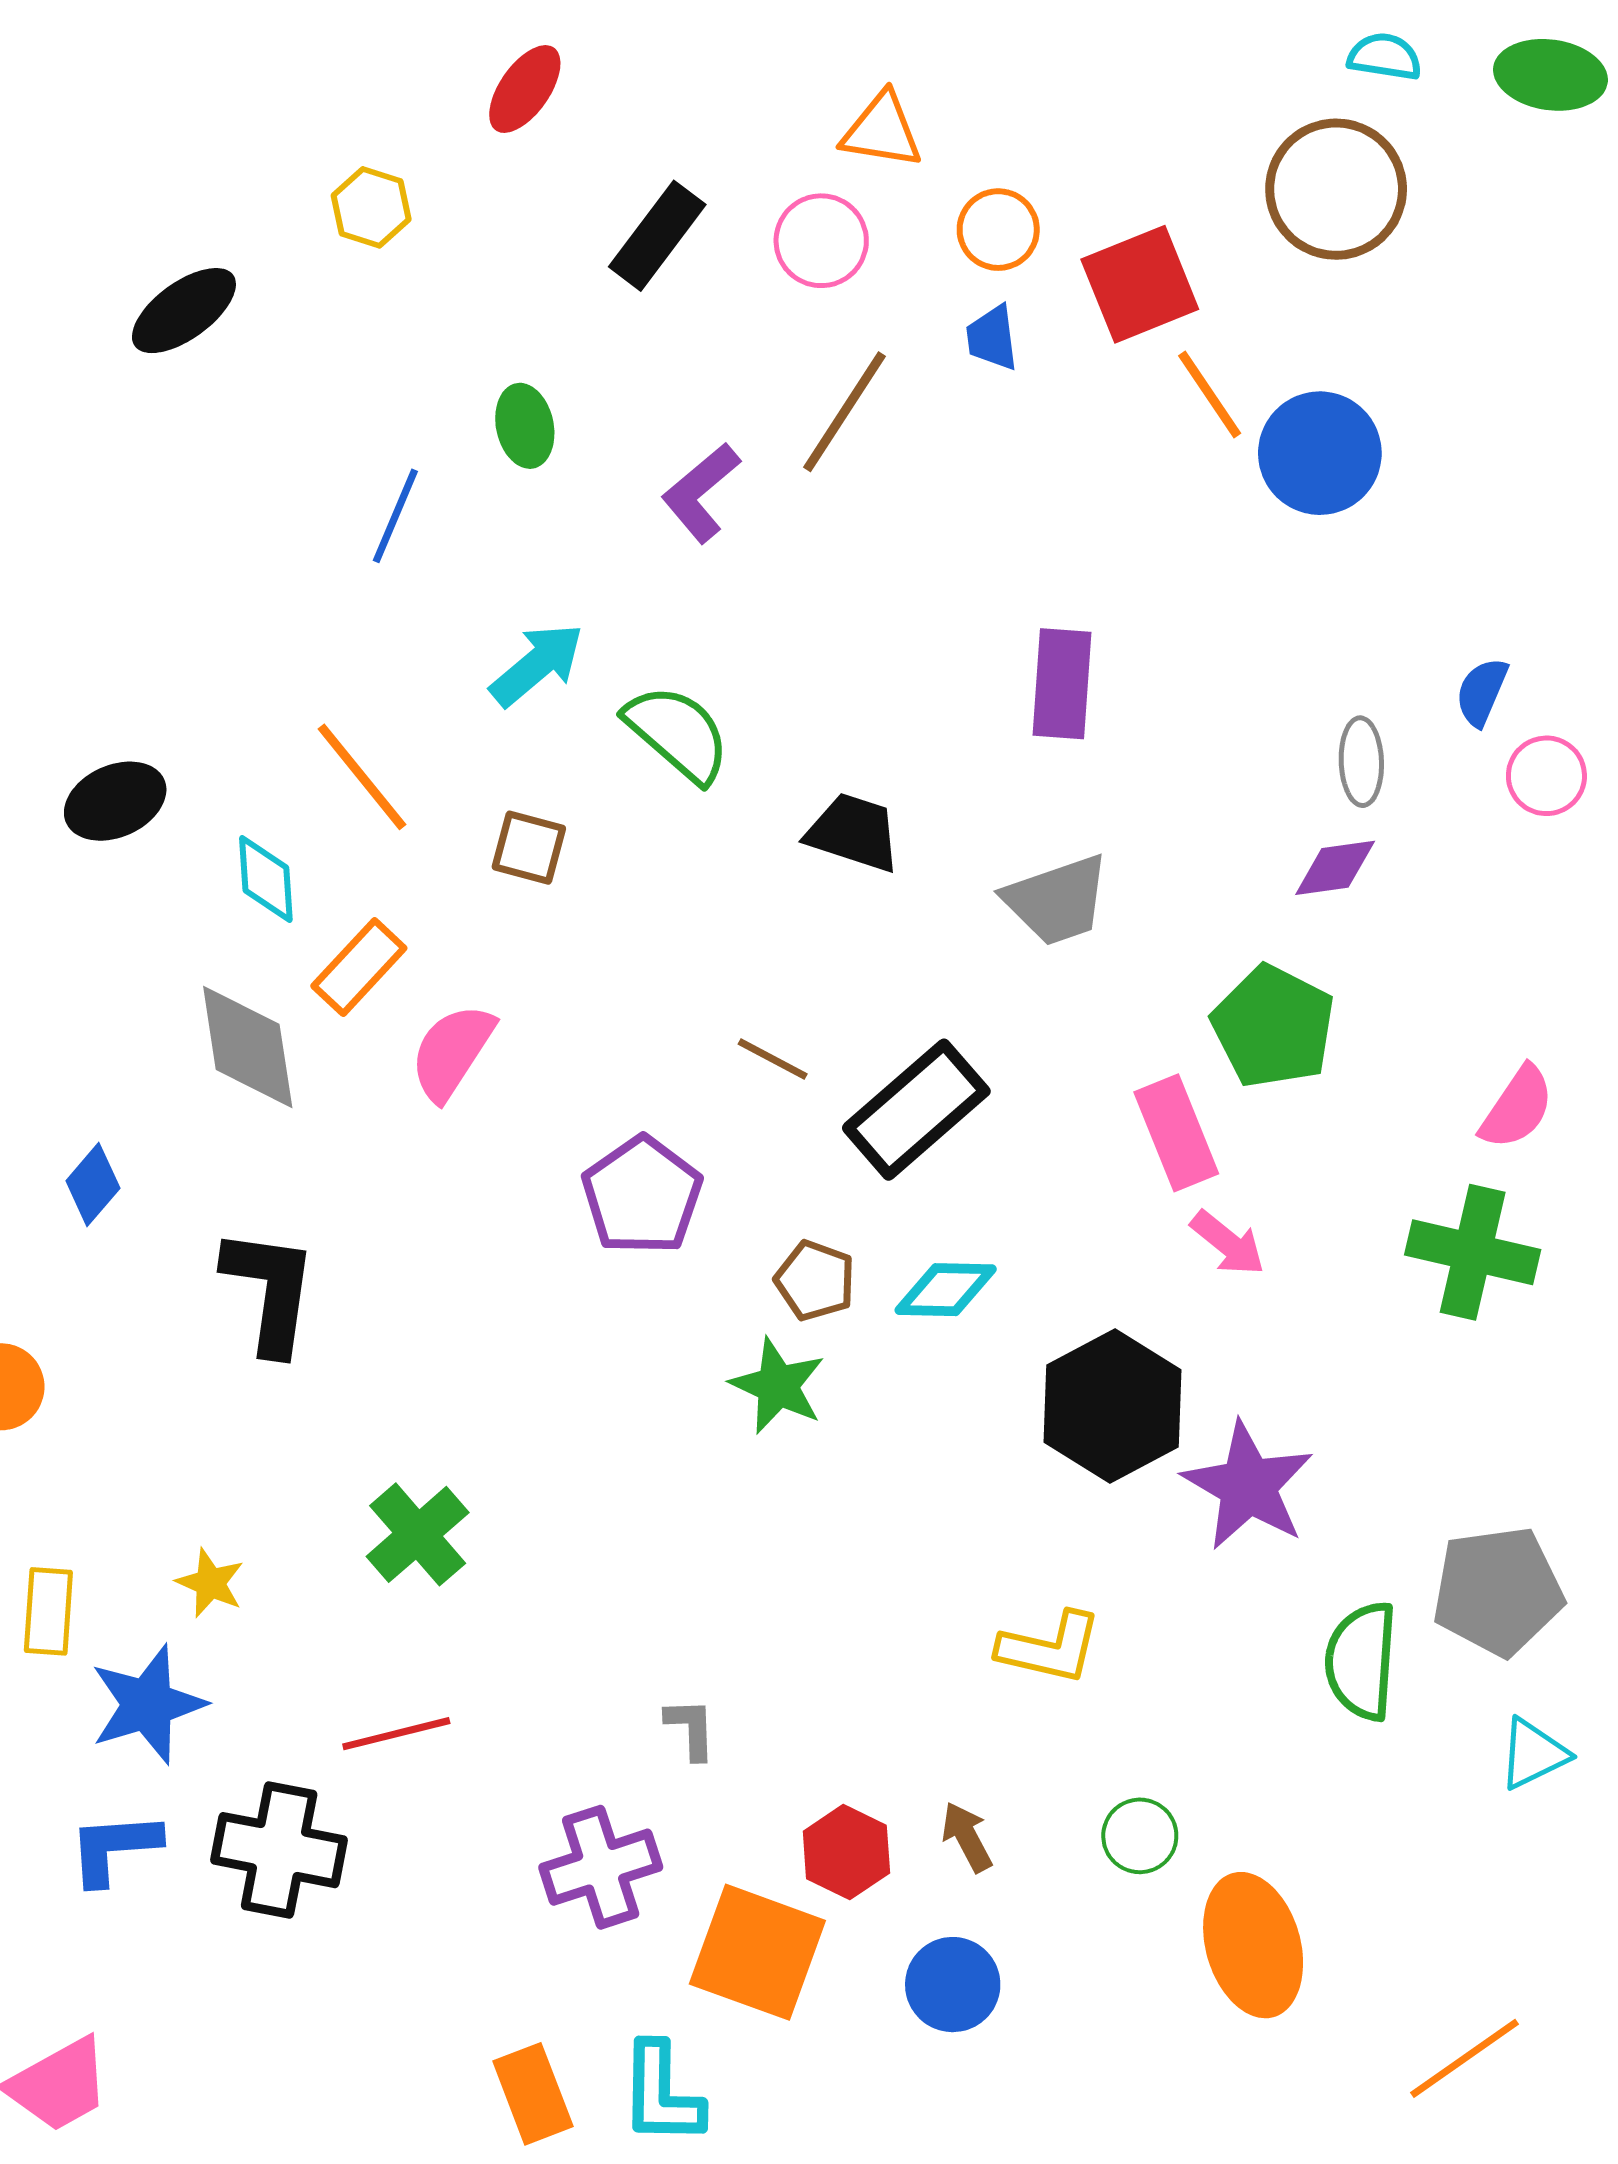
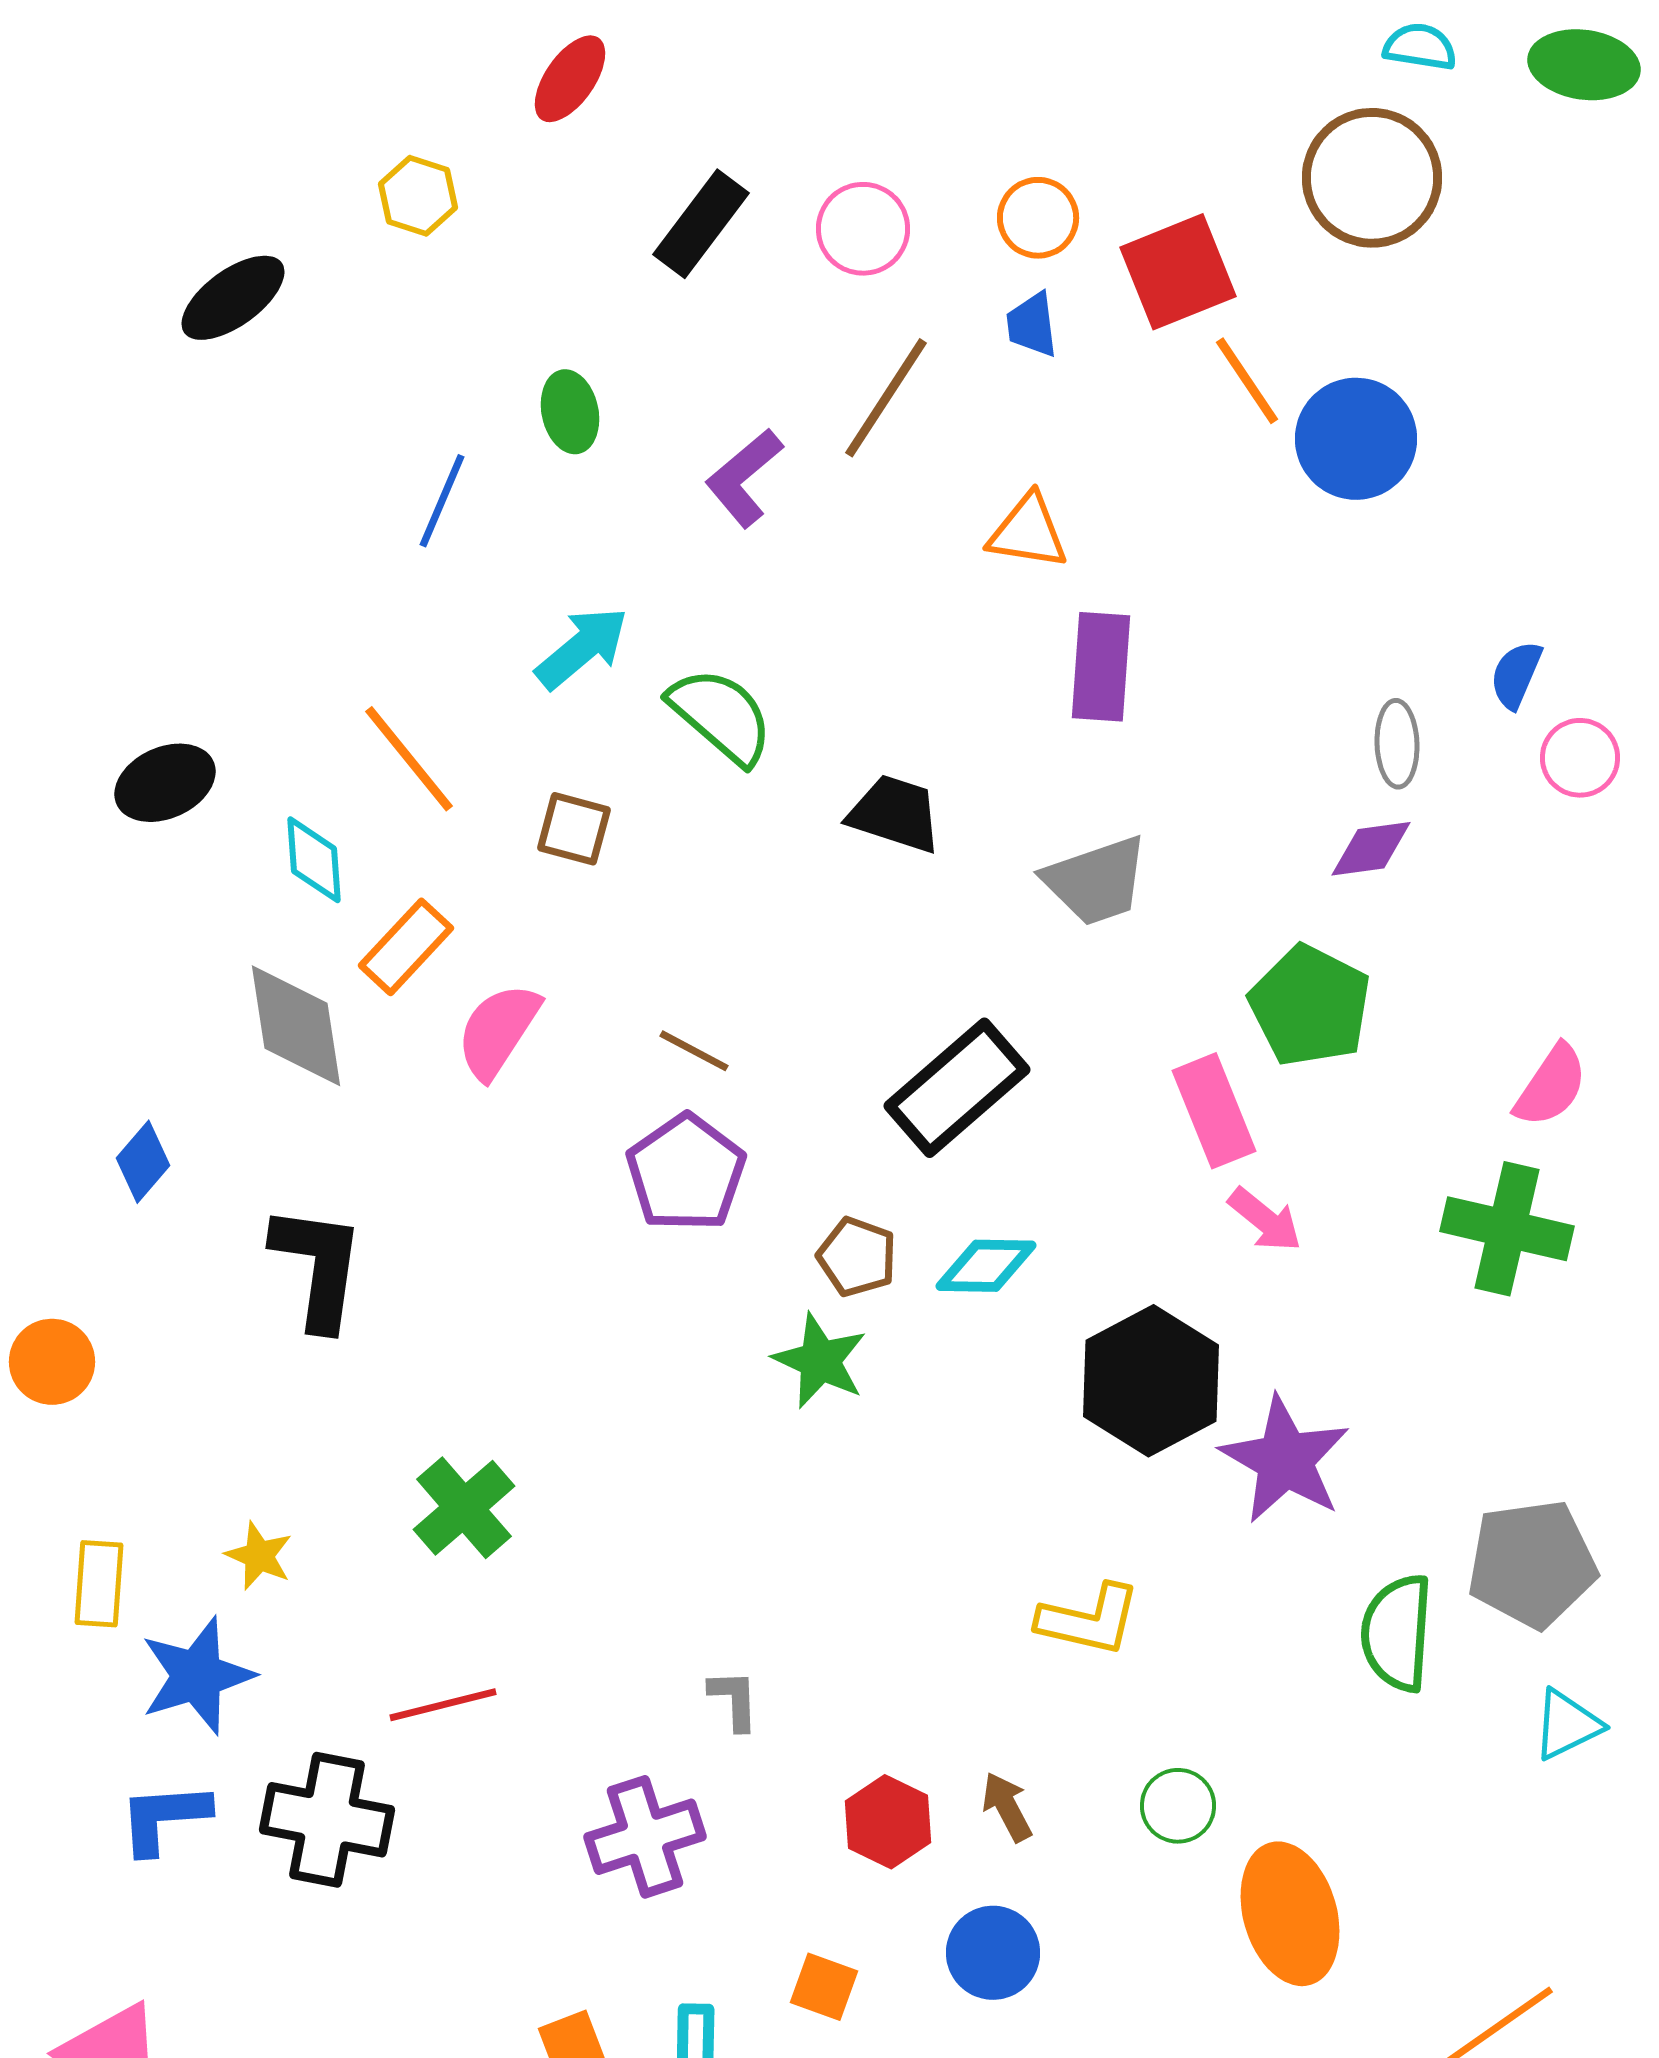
orange triangle: (882, 130) -> (1028, 532), moved
brown line: (773, 1059) -> (694, 1051), moved
orange square: (757, 1952) -> (824, 1987), moved, size x0.5

